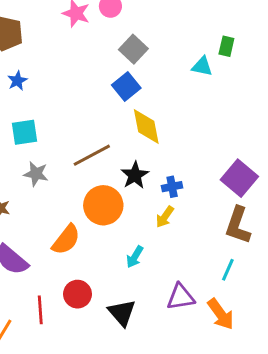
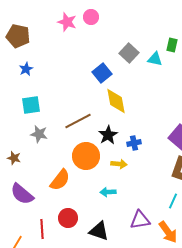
gray square: (133, 49) -> (129, 53), moved
yellow arrow: (165, 217) -> (119, 164), moved, turned -119
cyan arrow: (135, 257) -> (108, 192), turned 56
black triangle: (122, 313) -> (99, 231), turned -30

